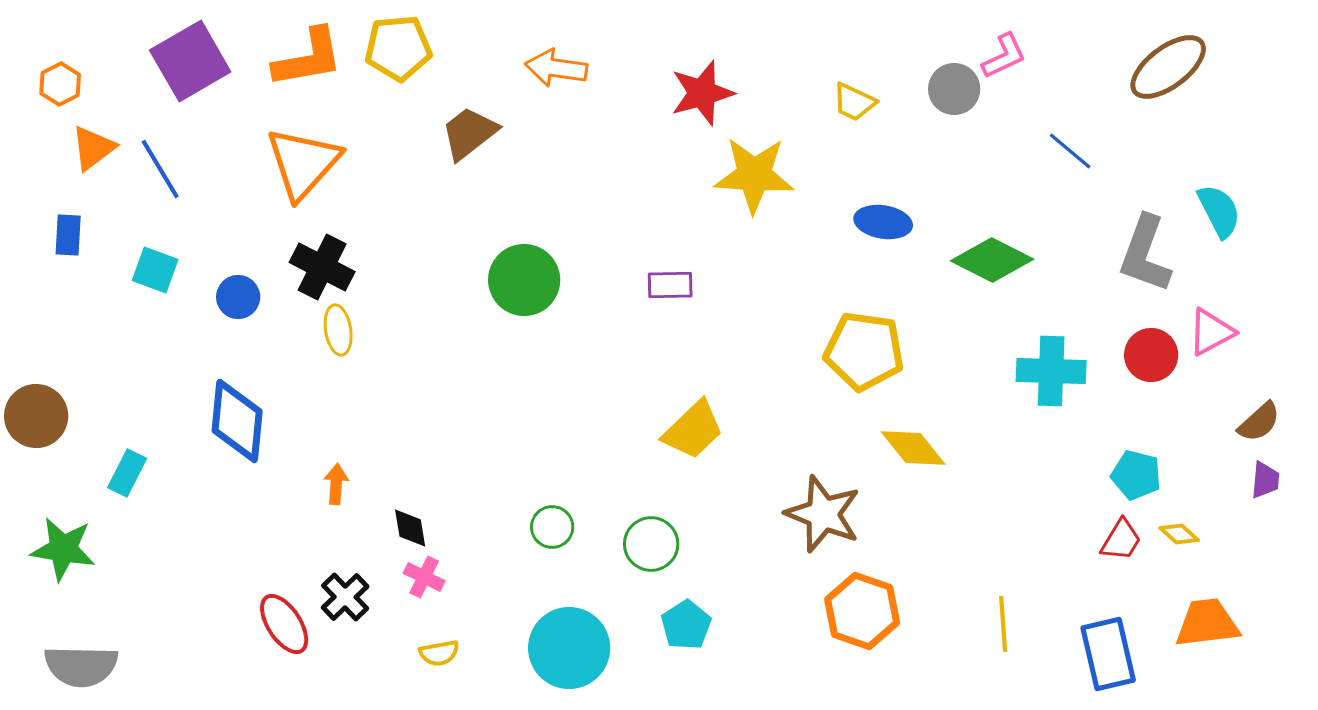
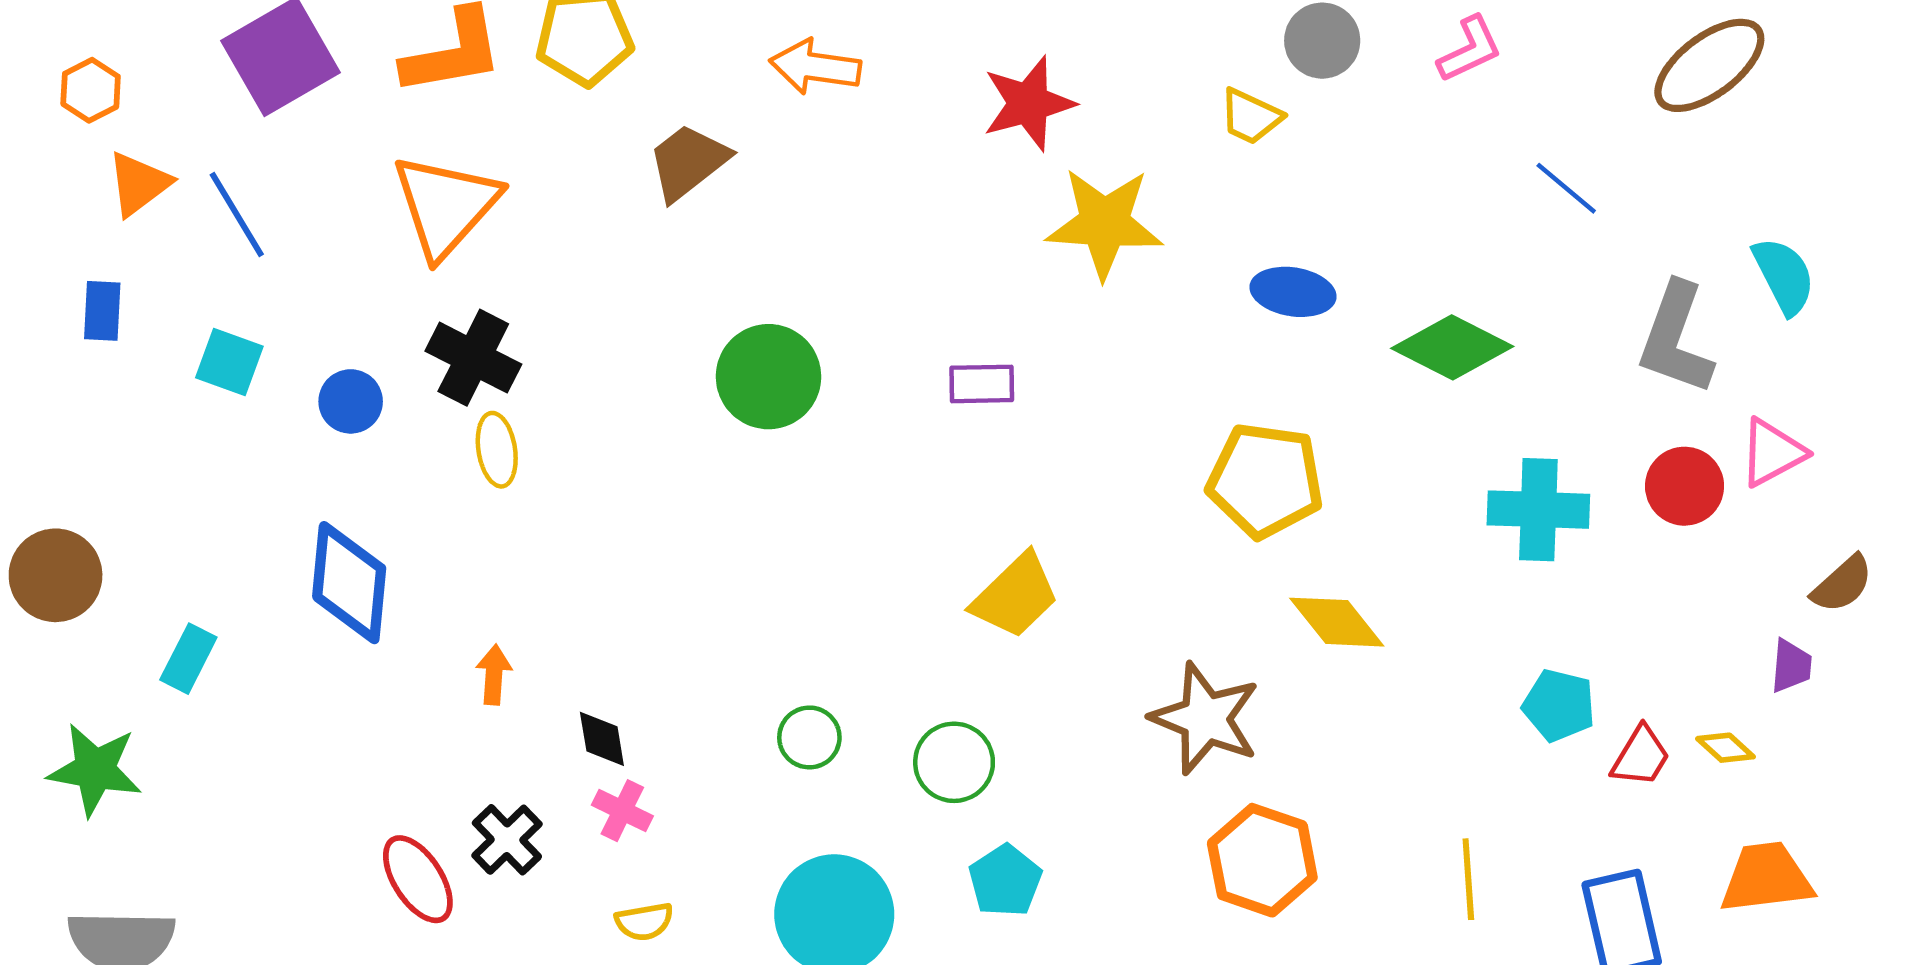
gray circle: (954, 89) -> (1322, 41), moved
cyan pentagon: (1136, 475) -> (1559, 705), moved
purple trapezoid: (1265, 480) -> (1791, 666), moved

